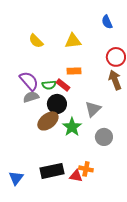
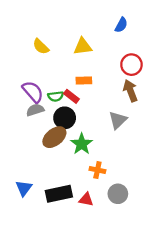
blue semicircle: (107, 22) -> (121, 25), turned -128
gray triangle: (93, 109) -> (118, 120), moved
gray circle: (104, 137) -> (118, 194), moved
orange cross: (86, 169) -> (97, 170), moved
blue triangle: (16, 178) -> (24, 188), moved

